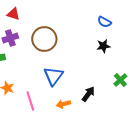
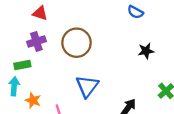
blue semicircle: (104, 22) -> (135, 12), moved

